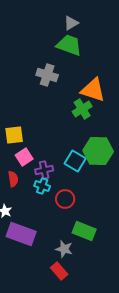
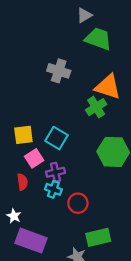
green trapezoid: (69, 45) -> (98, 39), moved
cyan square: (75, 161) -> (57, 138), moved
green rectangle: (84, 231) -> (98, 237), turned -35

